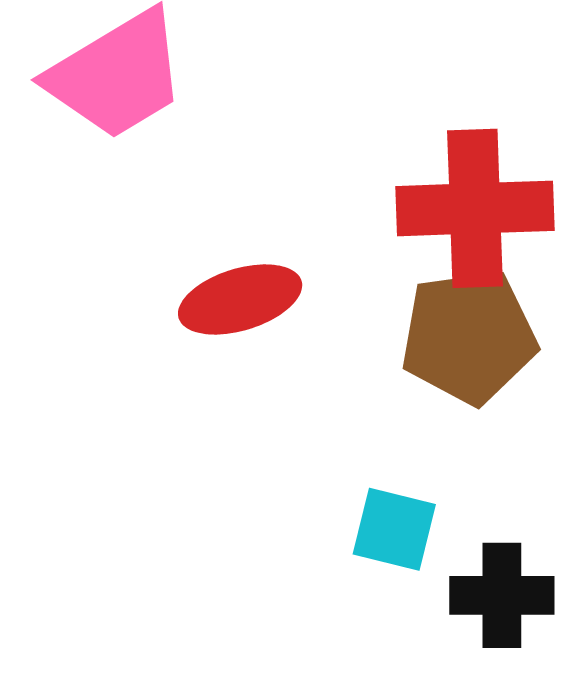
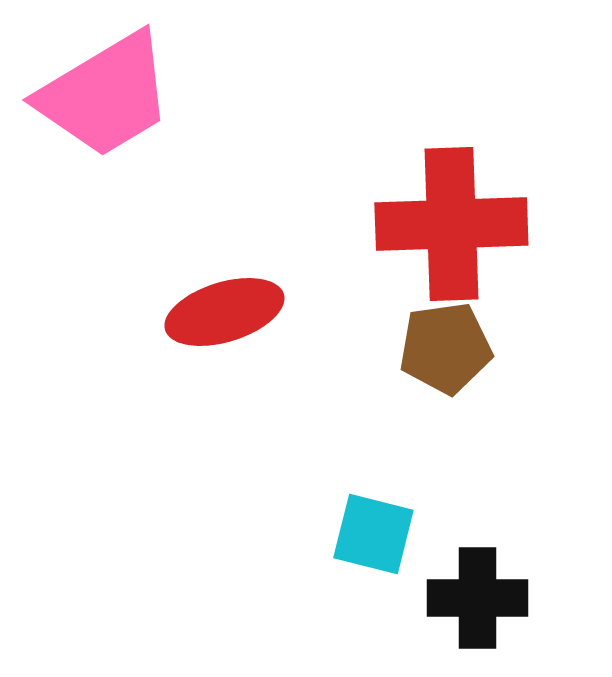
brown pentagon: (469, 337) -> (445, 348), size x0.7

